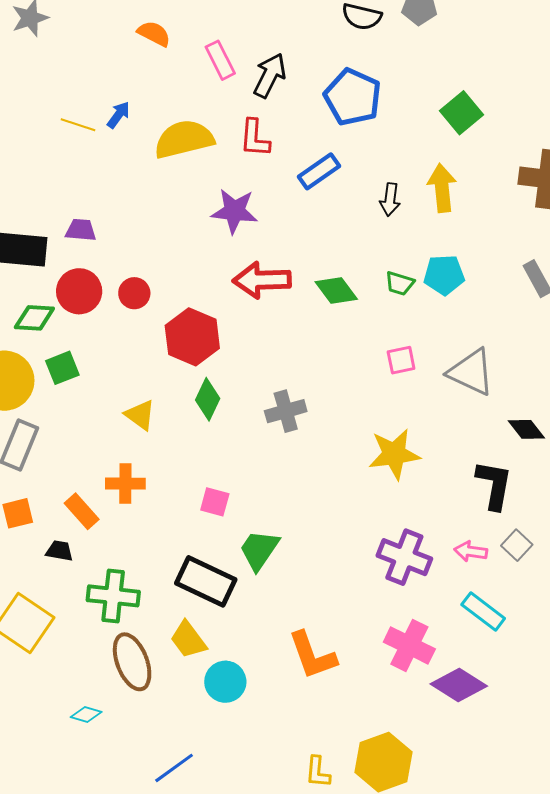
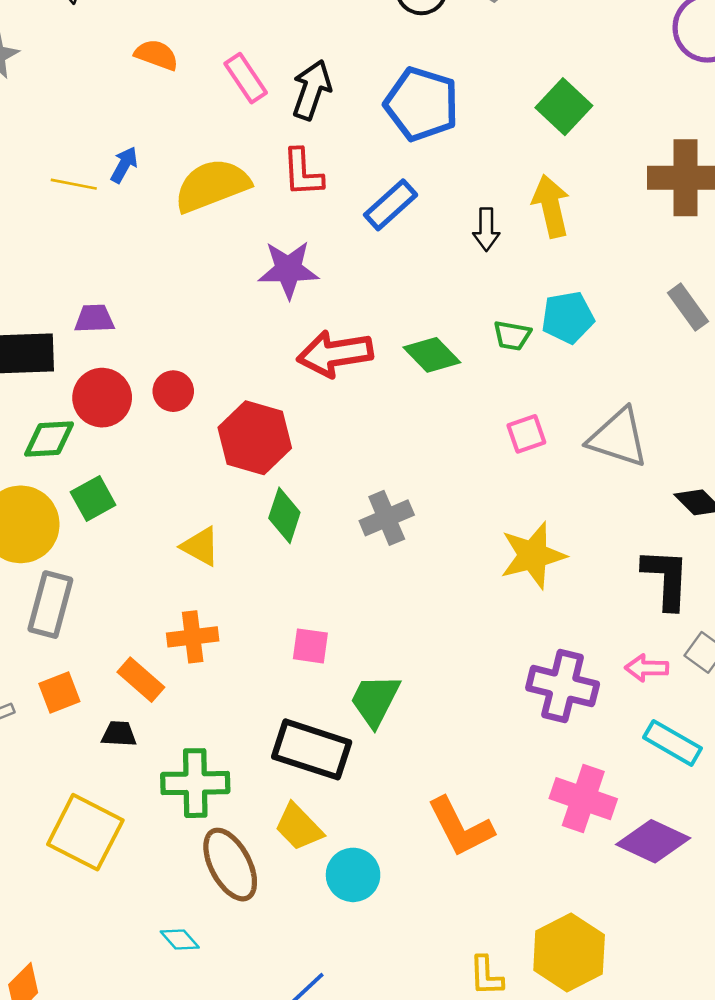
cyan diamond: (86, 714) -> (180, 940), turned 40

